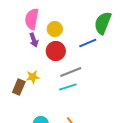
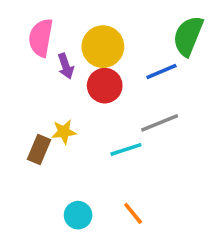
pink semicircle: (32, 19) -> (41, 38), moved
yellow circle: (55, 29) -> (103, 47), size x1.5
gray line: (71, 72) -> (160, 123), moved

